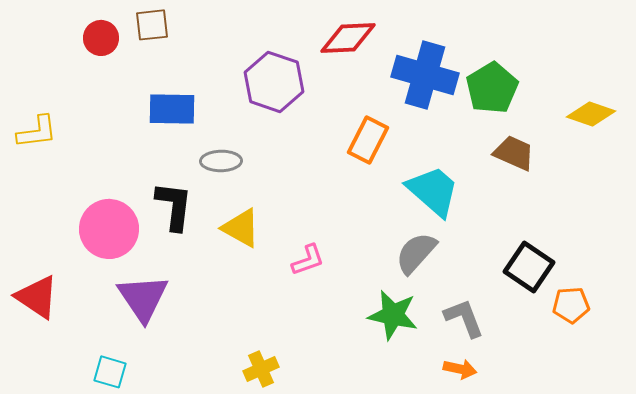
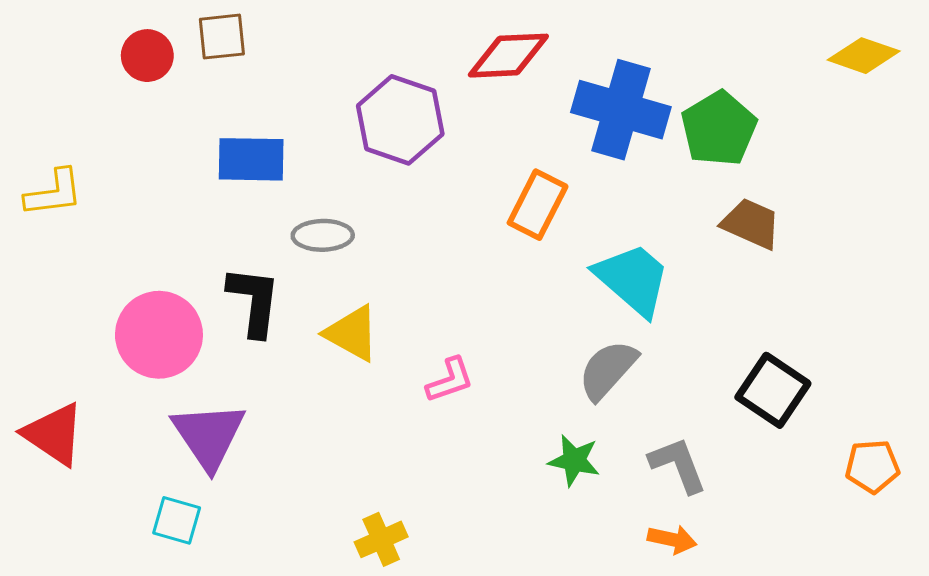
yellow diamond: (591, 114) -> (864, 56), moved
orange pentagon: (571, 305) -> (872, 466), moved
green star: (393, 315) -> (574, 460), size x0.7
cyan square: (110, 372) -> (177, 520), moved

